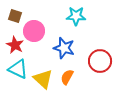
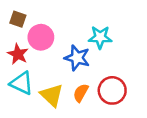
cyan star: (76, 16) -> (100, 37), moved
red circle: (100, 61) -> (112, 90), moved

